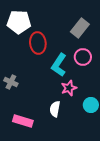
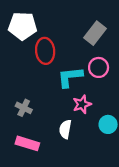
cyan L-shape: (59, 65) -> (70, 77), turned 50
gray cross: (11, 82) -> (24, 108), moved

